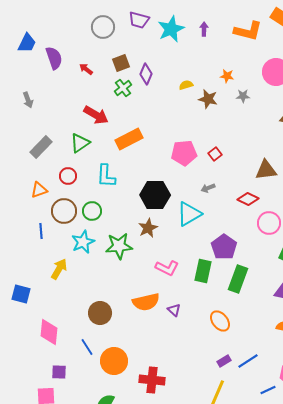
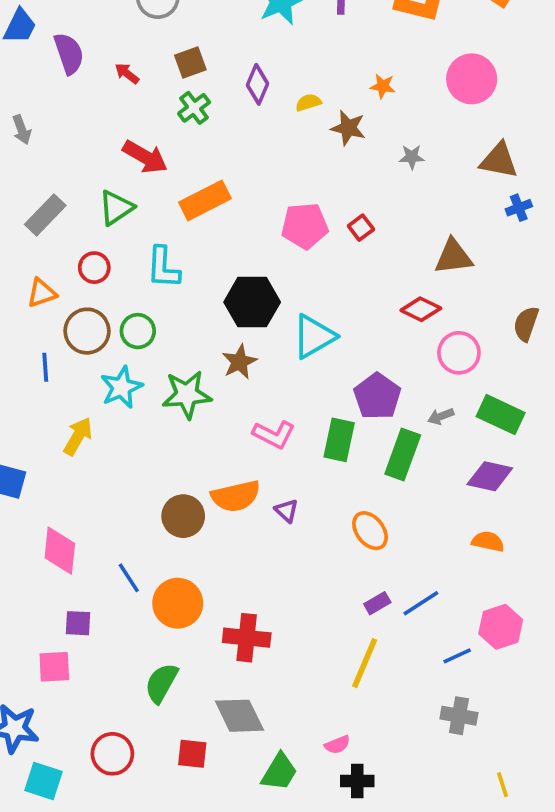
purple diamond: (146, 74) -> (258, 84), moved
gray star: (243, 96) -> (412, 157), moved
gray arrow: (208, 188) -> (441, 416), moved
brown circle: (100, 313) -> (183, 516), moved

